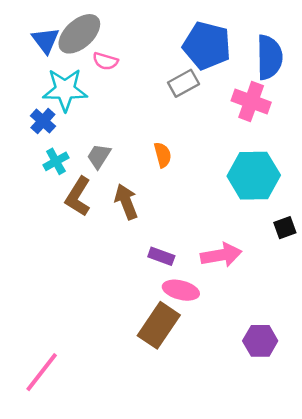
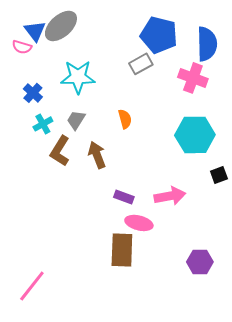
pink semicircle: (105, 61) -> (22, 47), moved
cyan star: (65, 90) -> (78, 77), moved
brown rectangle: (159, 325) -> (122, 250), turned -32

